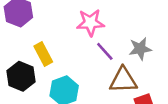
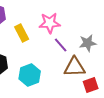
yellow rectangle: (43, 54) -> (22, 33), moved

